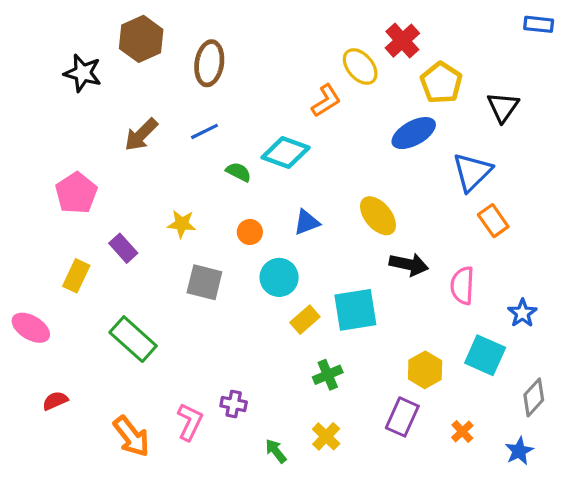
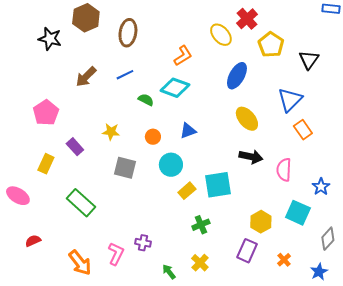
orange L-shape: (326, 101) -> (183, 56), moved
blue ellipse: (414, 133) -> (237, 76), moved, turned -32
yellow ellipse: (378, 216) -> (247, 119), moved

